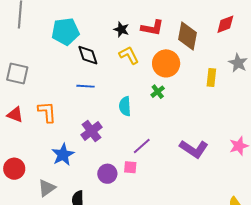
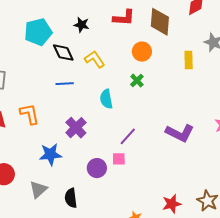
black star: (121, 29) -> (82, 25), moved
yellow L-shape: (129, 55) -> (95, 59), moved
orange circle: (166, 63) -> (142, 52), size x0.7
blue star: (63, 155) -> (50, 154), turned 30

